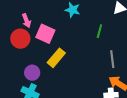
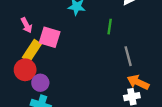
red circle: (20, 39) -> (25, 70), moved
yellow rectangle: (56, 58) -> (32, 51), moved

